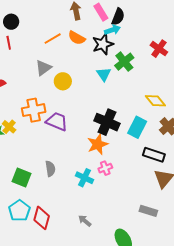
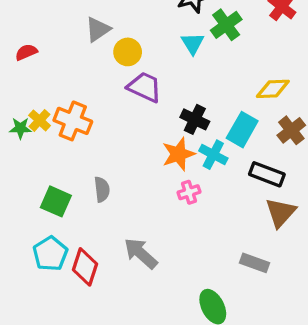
yellow diamond: (155, 101) -> (273, 89), turned -55
orange cross: (34, 110) -> (73, 121), moved, turned 30
purple trapezoid: (57, 121) -> (145, 87), moved
black cross: (107, 122) -> (195, 119), size x0.7
cyan cross: (85, 178) -> (213, 155), moved
gray arrow: (85, 221) -> (141, 253), moved, size x1.6

